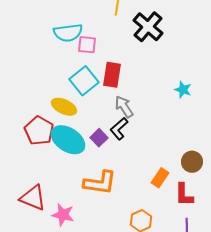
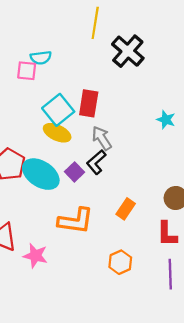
cyan semicircle: (68, 33) -> (41, 58), size x0.7
pink square: (87, 45) -> (27, 71), moved
yellow ellipse: (64, 107) -> (57, 133), moved
orange rectangle: (160, 178) -> (126, 209), moved

